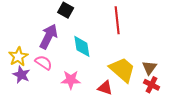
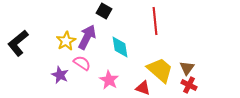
yellow star: (18, 57) -> (66, 41), moved
pink star: (71, 80) -> (109, 80), turned 30

